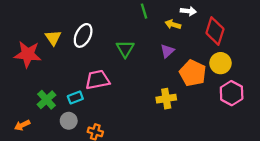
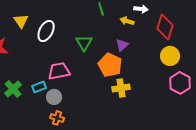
yellow triangle: (53, 38) -> (21, 21), moved
orange pentagon: (193, 73) -> (110, 65), moved
gray circle: (69, 121) -> (54, 97), moved

